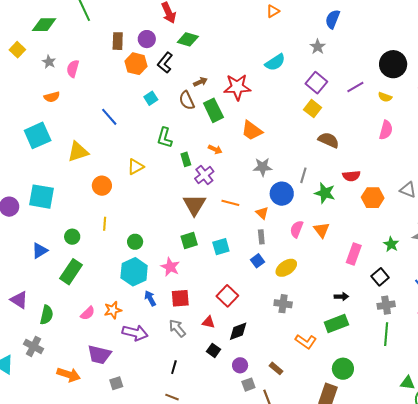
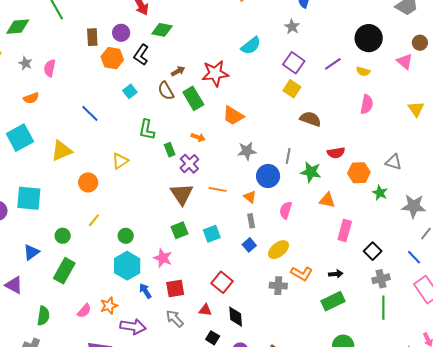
yellow line: (105, 224) -> (94, 220), turned 40
orange triangle: (322, 230) -> (327, 200), moved, turned -36
green star: (391, 244) -> (380, 193), moved
purple triangle: (19, 300) -> (14, 285), moved
black diamond: (238, 331) -> (236, 317), turned -70
orange L-shape: (306, 341) -> (302, 274), moved

